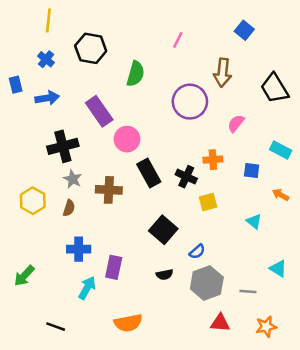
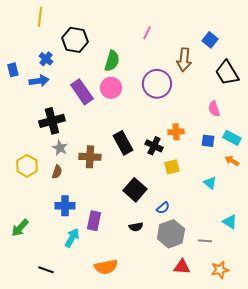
blue square: (244, 30) -> (210, 40), moved
blue cross: (46, 59) -> (46, 59), moved
pink semicircle: (236, 123) -> (214, 109), moved, turned -56
pink circle: (127, 139) -> (111, 88), moved
cyan rectangle: (281, 150) -> (232, 138), moved

